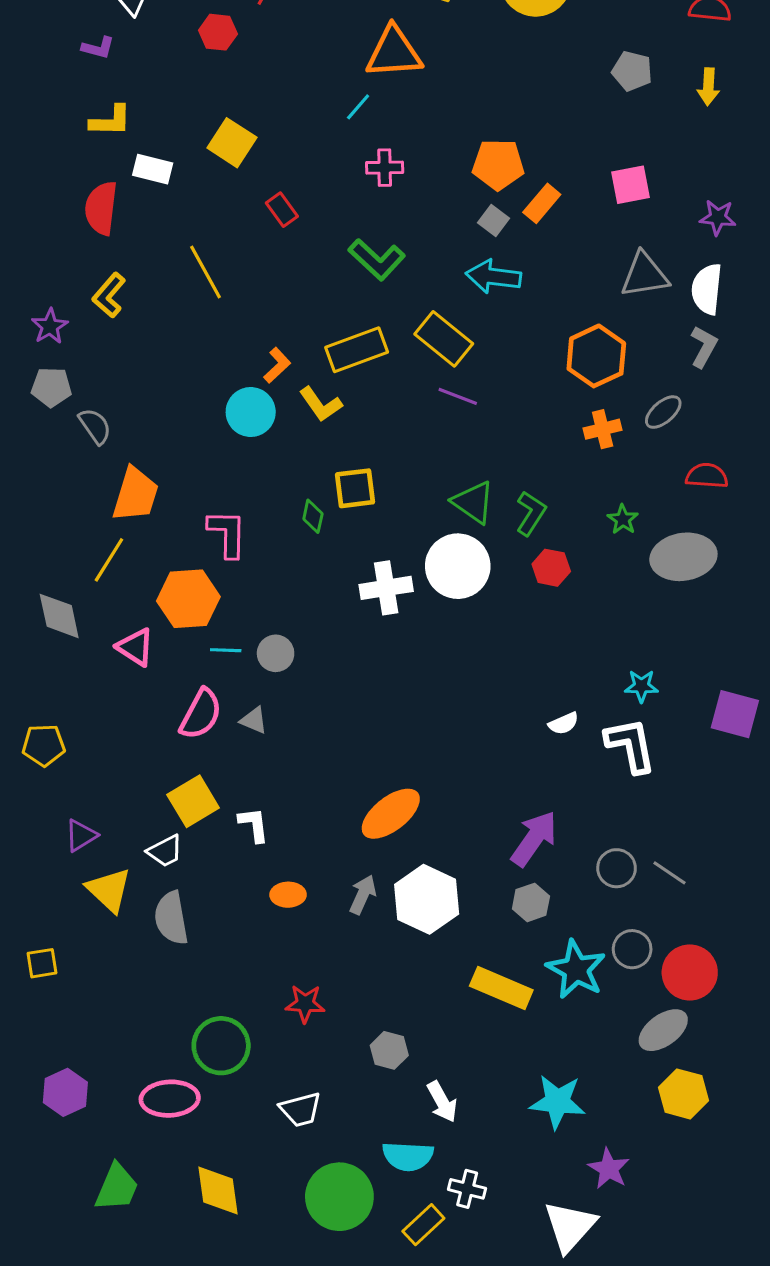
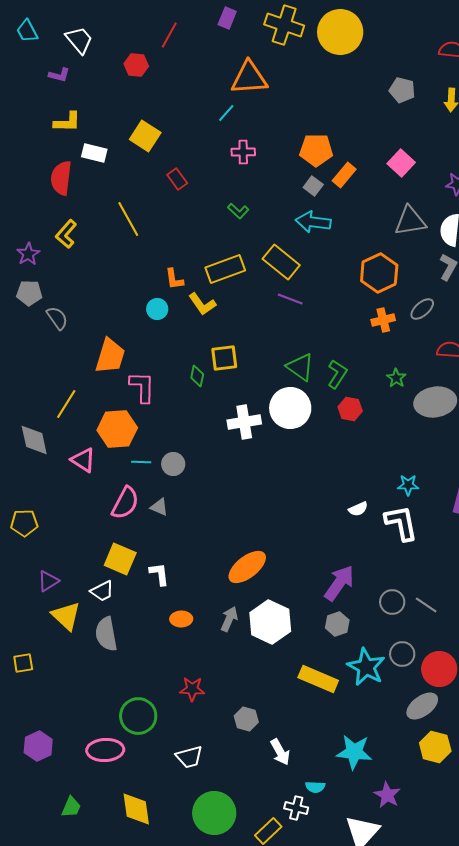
pink square: (631, 185) -> (401, 163), turned -36
green L-shape: (377, 259) -> (238, 211), size x0.6
orange L-shape: (277, 365) -> (174, 279), turned 125
cyan circle: (251, 412) -> (157, 309), size x0.7
orange trapezoid: (135, 495) -> (110, 356), moved
yellow square: (193, 801) -> (120, 559), turned -36
cyan semicircle: (408, 1156) -> (315, 787), moved, size x0.6
green trapezoid: (117, 1187) -> (71, 807), size x0.7

